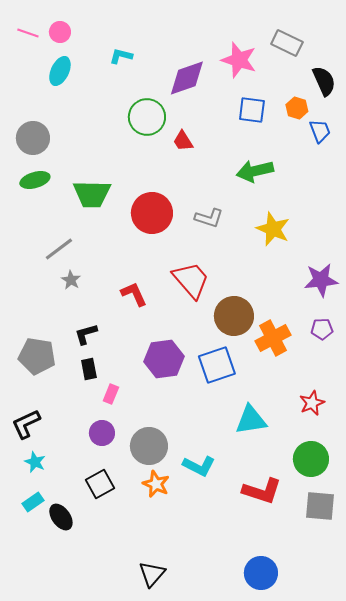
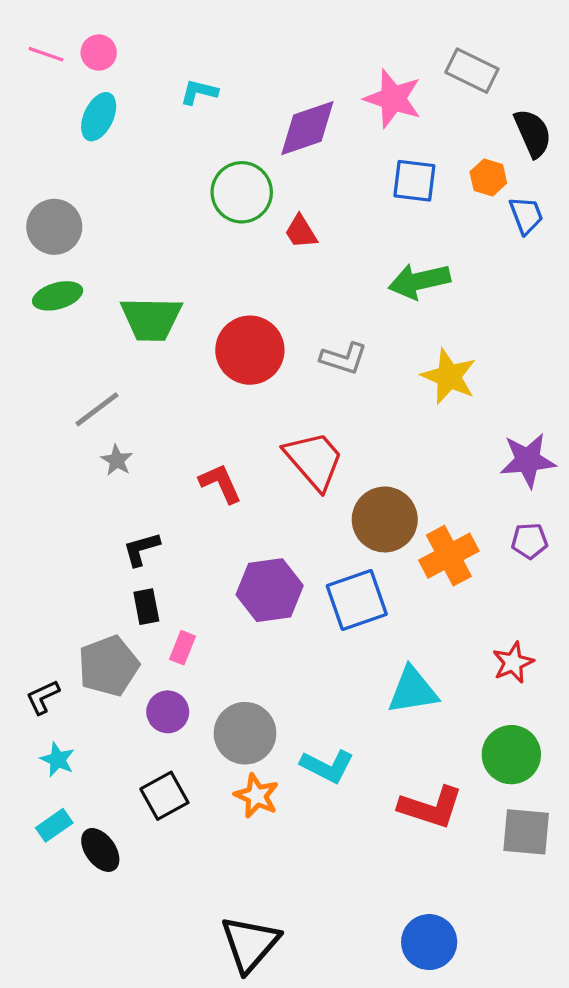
gray pentagon: (37, 356) -> (109, 666), moved, turned -30
black L-shape: (26, 424) -> (43, 697), size x0.7
black triangle: (152, 574) -> (250, 944), size x1.4

